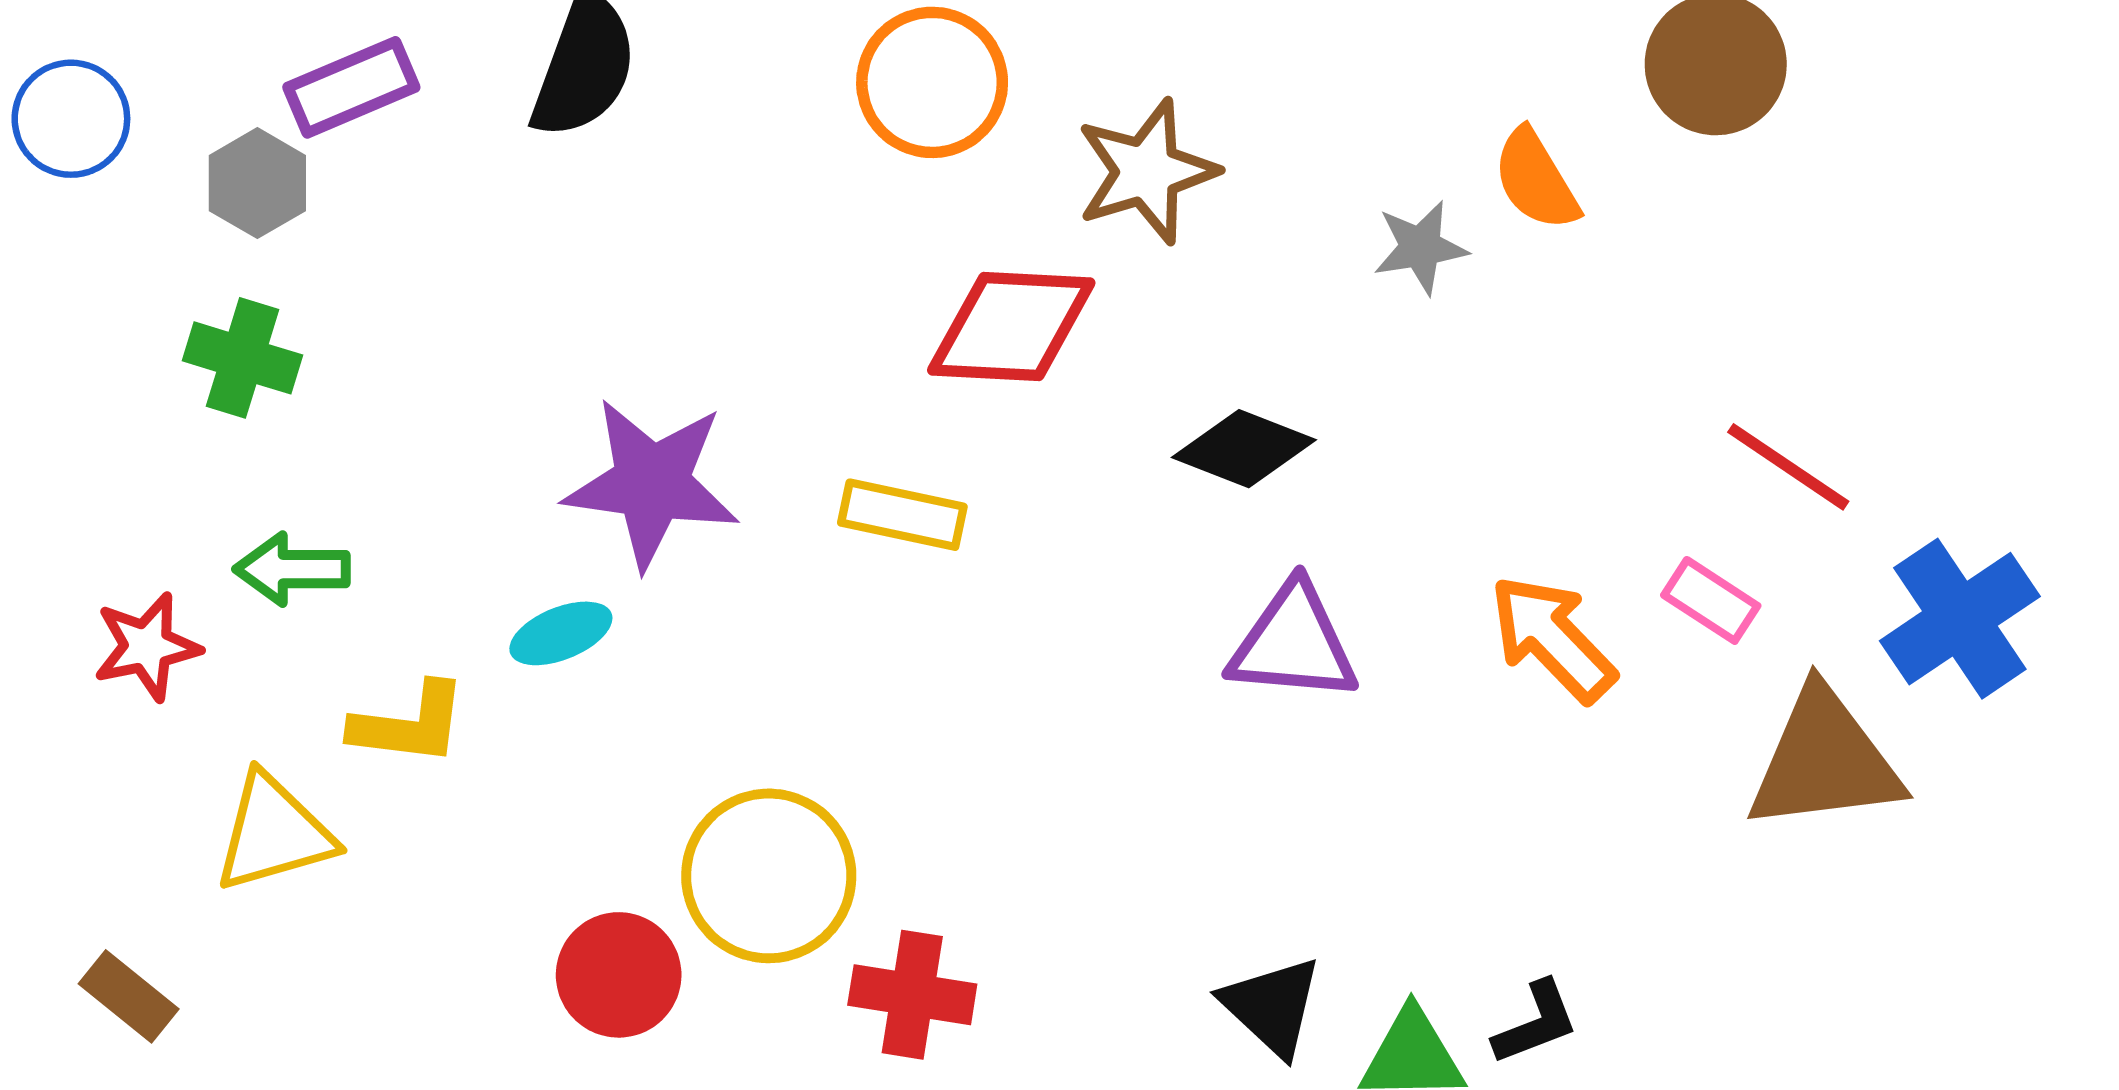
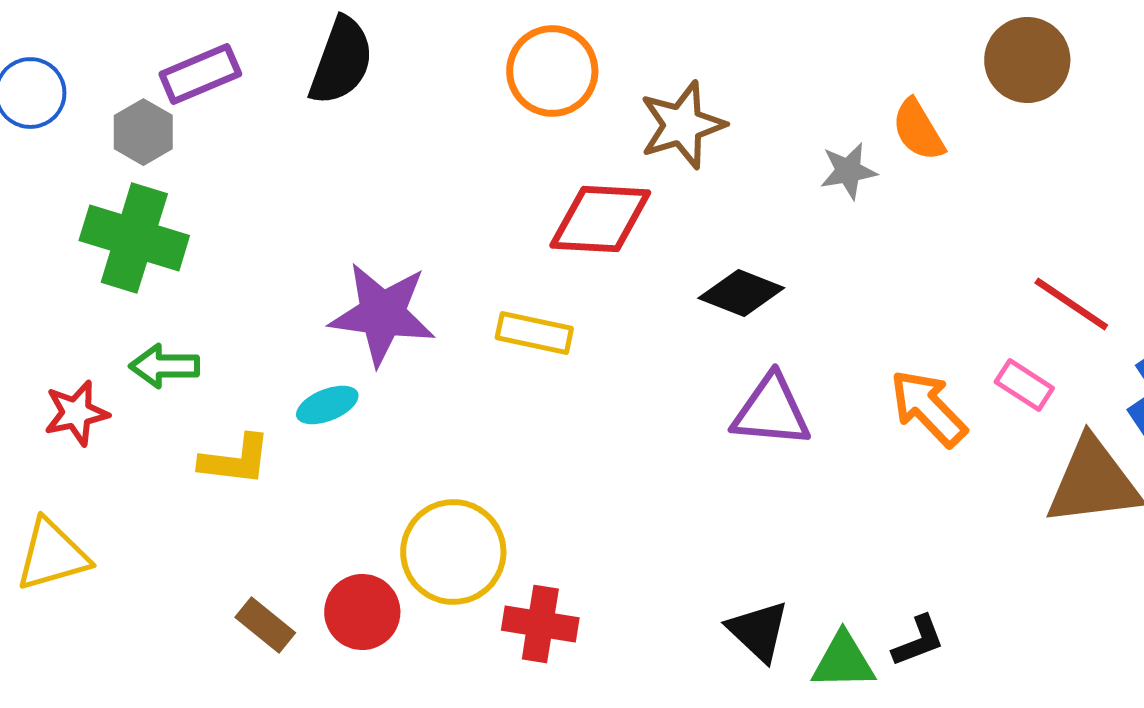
green cross: (243, 358) -> (134, 238), size x1.5
yellow triangle: (274, 833) -> (52, 555), moved
brown rectangle: (129, 996) -> (265, 625), moved

